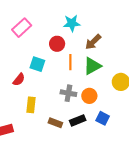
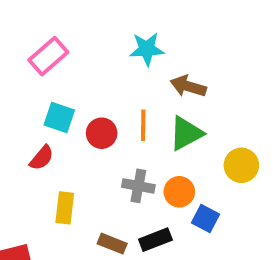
brown arrow: (93, 42) -> (188, 86), turned 60
red circle: (57, 44) -> (102, 133), moved
cyan square: (37, 64) -> (59, 117), moved
blue square: (103, 118) -> (206, 219), moved

